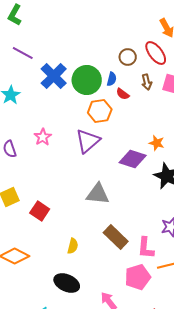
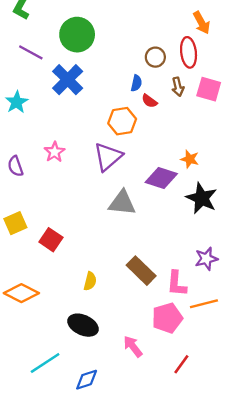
red ellipse: (156, 53) -> (189, 52), turned 30
green circle: (87, 80) -> (77, 35), moved
gray triangle: (98, 194) -> (122, 203), moved

